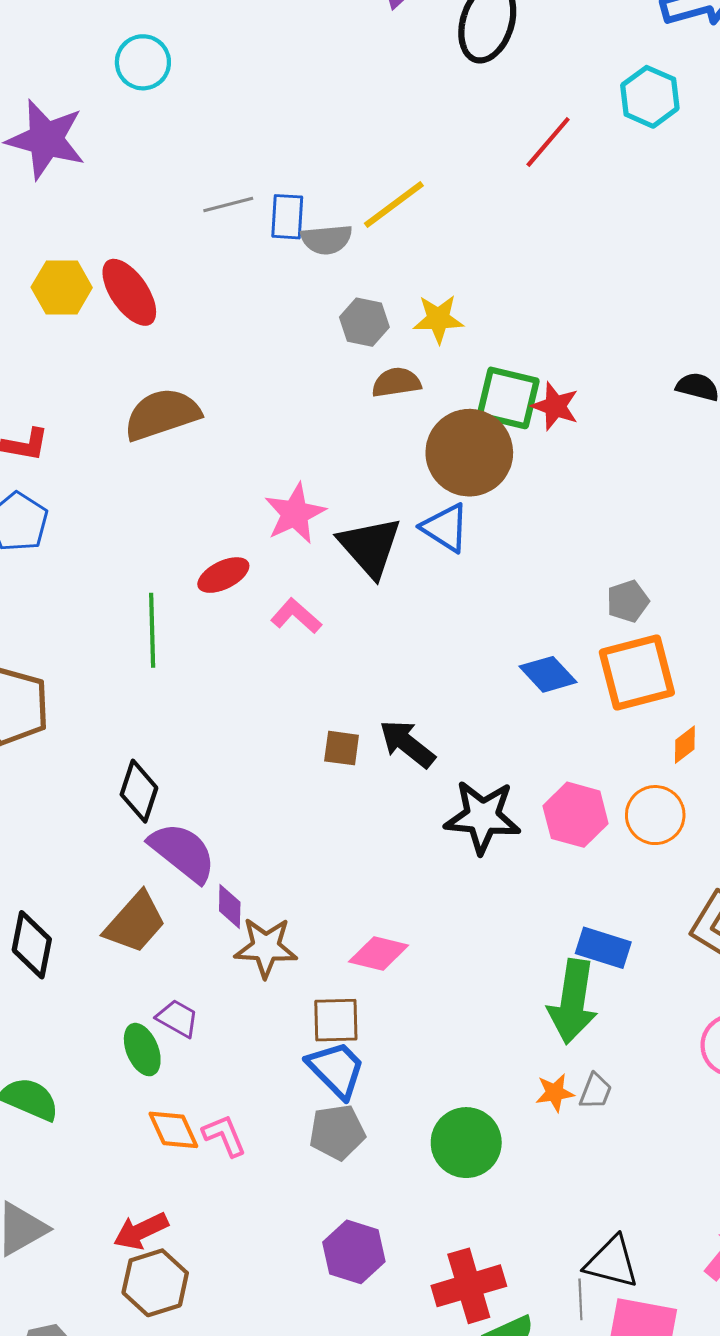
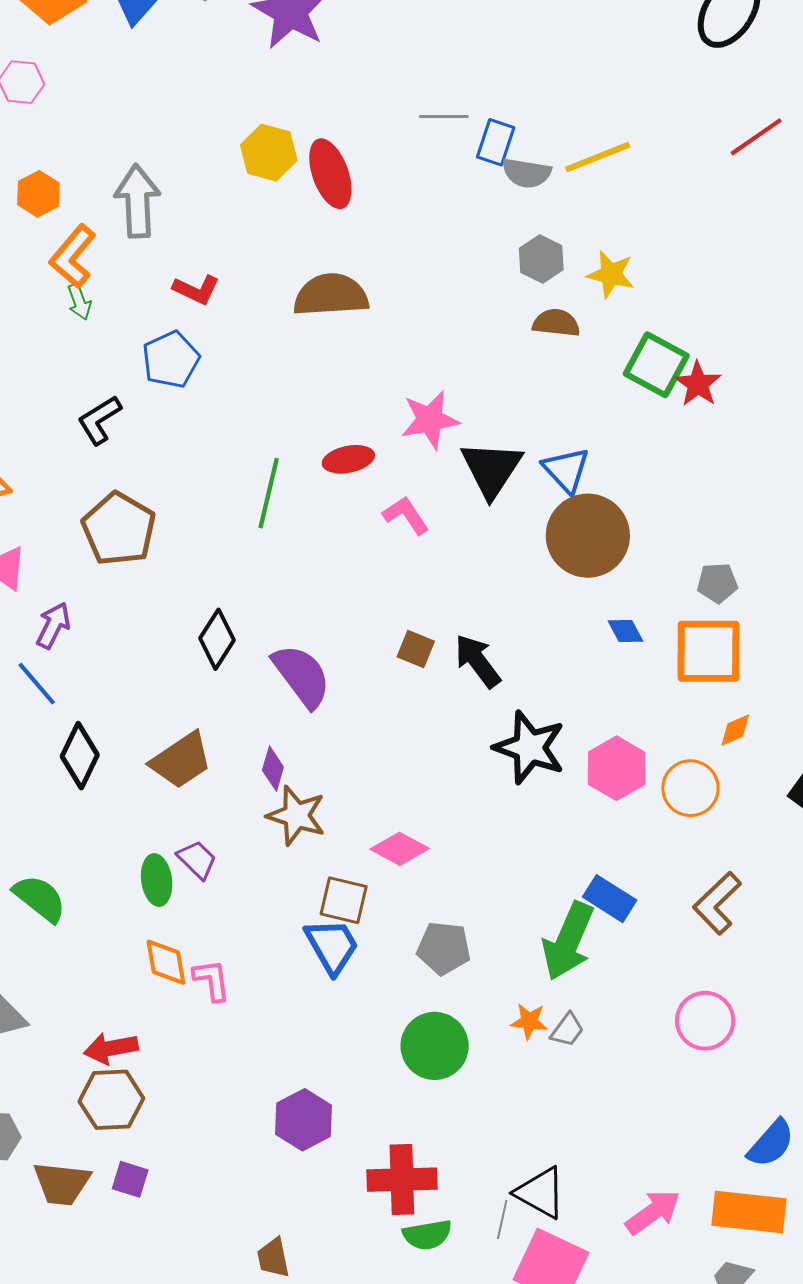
brown circle: (469, 453) -> (588, 536), moved
blue diamond: (548, 674) -> (625, 631), size x0.7
purple semicircle: (183, 852) -> (302, 676), moved
gray pentagon: (337, 1132) -> (444, 948), moved

